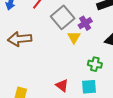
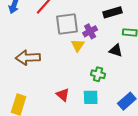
gray square: (63, 17) -> (67, 24), turned 30
brown arrow: (20, 39) -> (28, 58), moved

